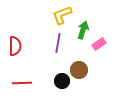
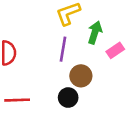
brown circle: (79, 70) -> (81, 76), moved

